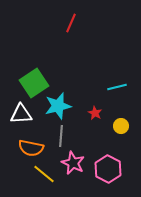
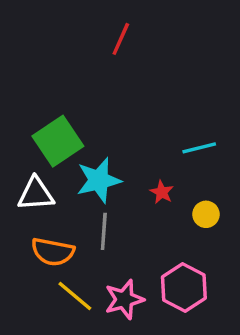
pink star: (73, 163) -> (124, 299), moved, turned 30

